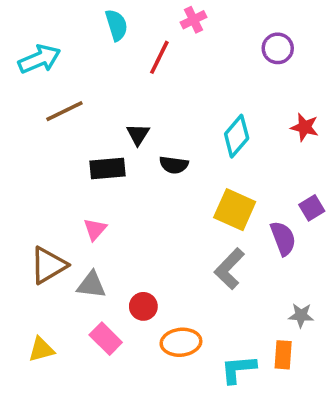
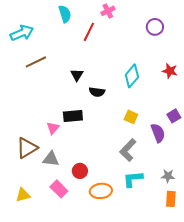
black rectangle: (108, 168) -> (73, 116), moved
yellow square: (235, 210) -> (131, 117), size x0.6
orange rectangle: (283, 355) -> (171, 199), moved
cyan L-shape: (238, 369) -> (133, 179), moved

